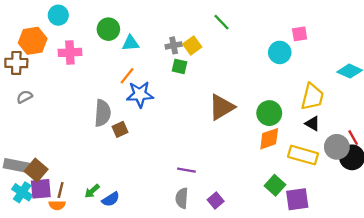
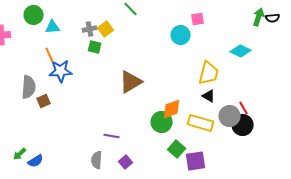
orange line: (127, 76) -> (50, 55), turned -63
green circle: (269, 113) -> (162, 122), moved
purple line: (186, 170) -> (112, 136), moved

